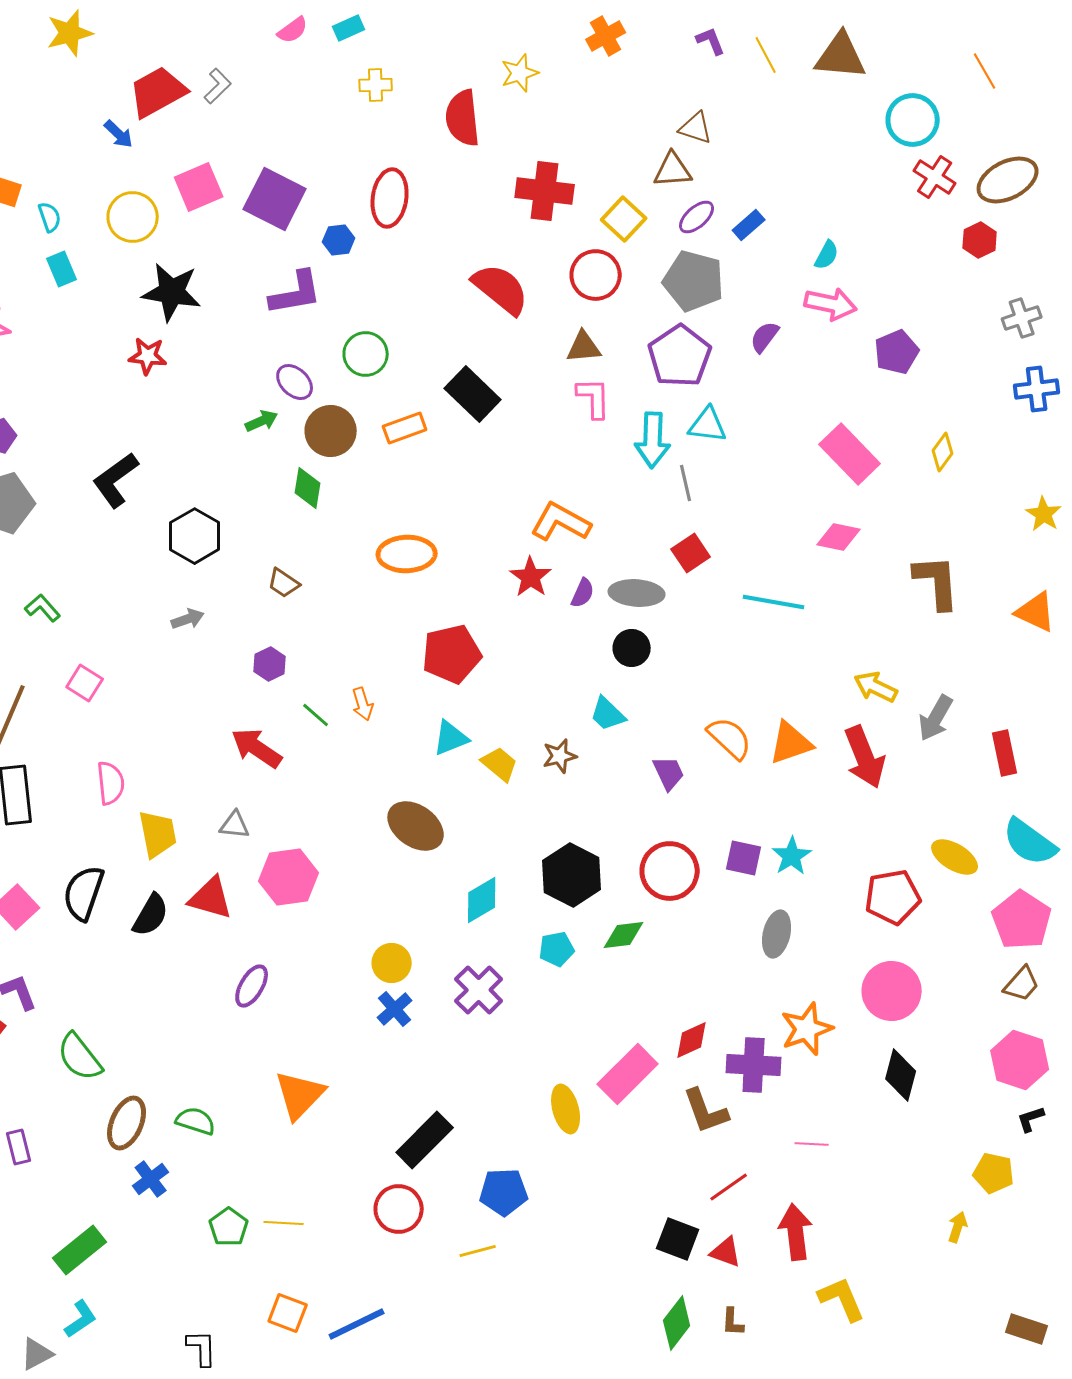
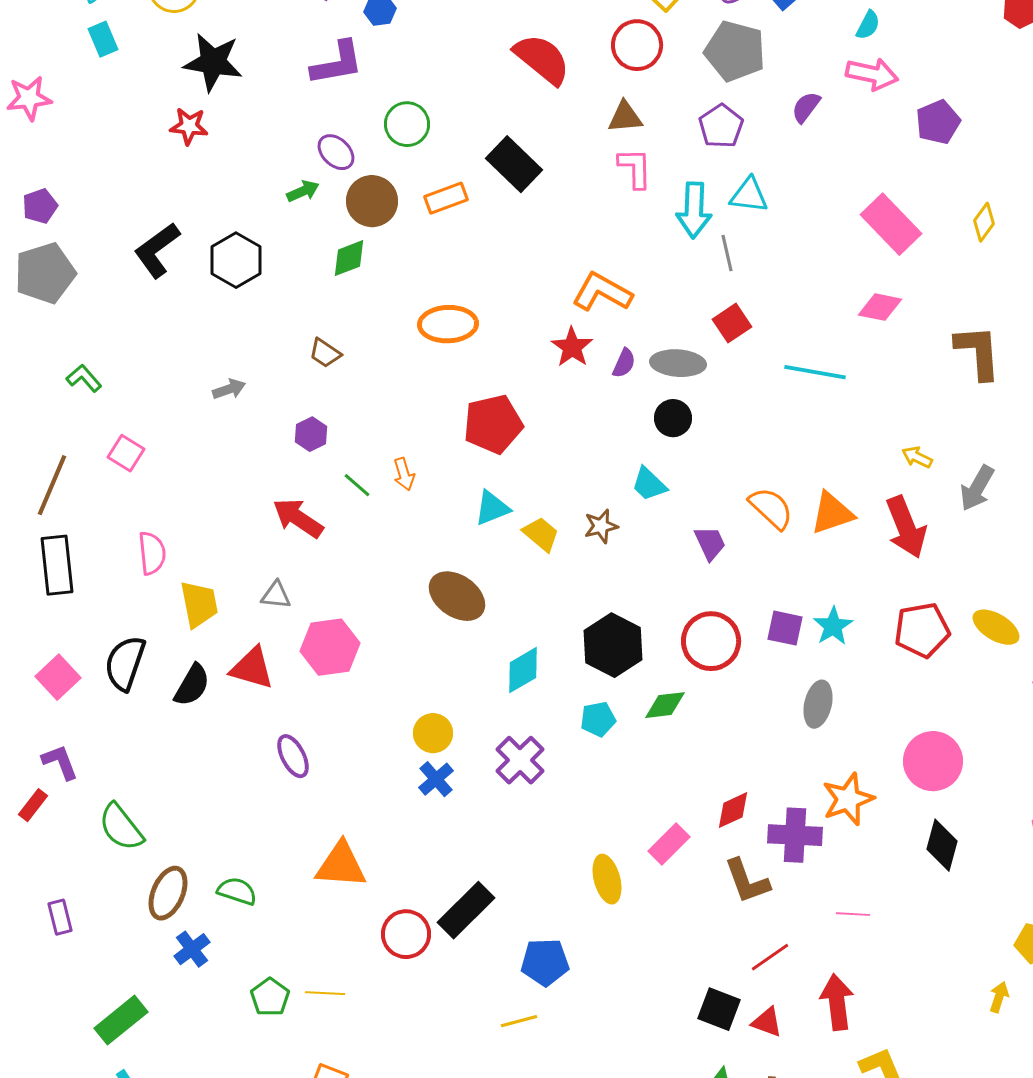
purple pentagon: (680, 356) -> (721, 126), size x0.7
green diamond: (308, 488) -> (349, 258), turned 60
black hexagon: (195, 536) -> (236, 260), moved
yellow arrow: (876, 687) -> (917, 457), size x0.7
red pentagon: (893, 897) -> (922, 630), moved
purple ellipse: (252, 986) -> (293, 756), turned -57
pink rectangle: (628, 1074) -> (669, 844), size x0.7
orange triangle: (300, 1095) -> (341, 865), turned 50
red circle: (399, 1209) -> (406, 934), moved

